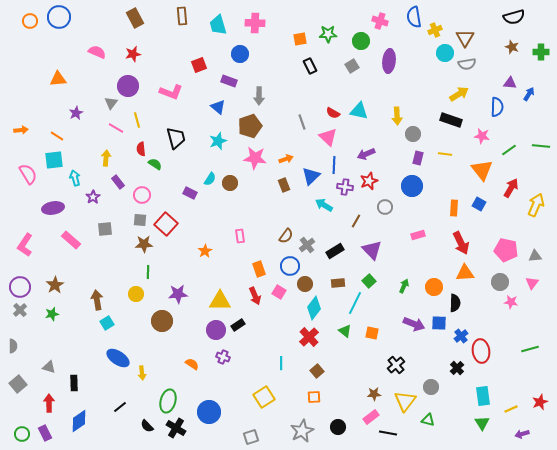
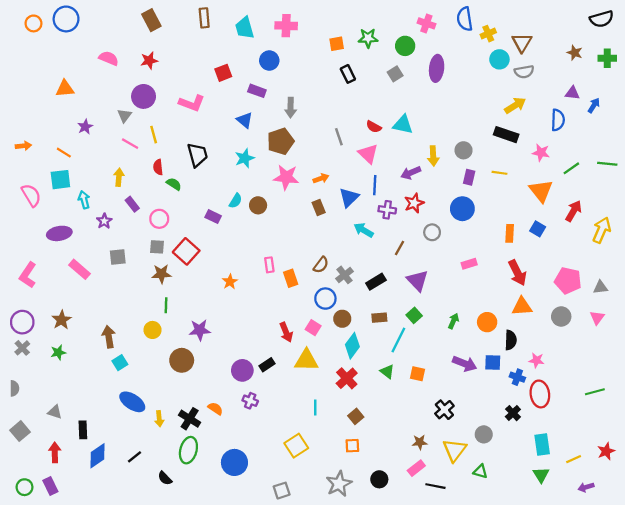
black semicircle: (514, 17) -> (602, 19), moved
yellow arrow: (397, 116) -> (433, 156), moved
orange rectangle: (259, 269) -> (291, 278), moved
yellow triangle: (220, 301) -> (306, 360), moved
pink star: (511, 302) -> (536, 360), moved
blue cross: (461, 336) -> (517, 377), turned -32
blue diamond: (79, 421) -> (97, 456), moved
black cross: (176, 428) -> (190, 419), moved

